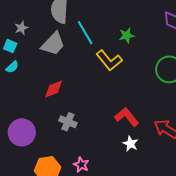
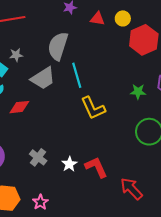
green star: (127, 35) -> (138, 92), moved
red diamond: (54, 89) -> (19, 107), moved
white star: (130, 144) -> (69, 164), moved

